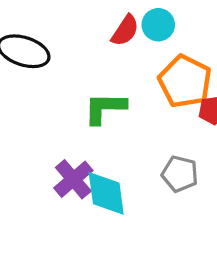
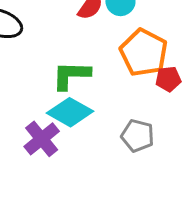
cyan diamond: (106, 193) -> (70, 112), moved, turned -54

